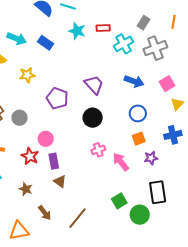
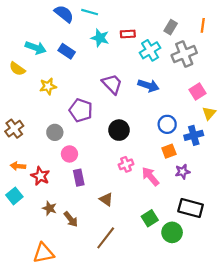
blue arrow: (134, 81) -> (148, 86), moved
purple trapezoid: (94, 85) -> (112, 84), moved
gray circle: (20, 118) -> (55, 132), moved
blue cross: (173, 135) -> (194, 135), moved
red star: (30, 156) -> (40, 176), moved
brown triangle: (60, 181) -> (106, 199), moved
black rectangle: (158, 192) -> (191, 208), turned -65
brown arrow: (45, 213) -> (71, 219), moved

